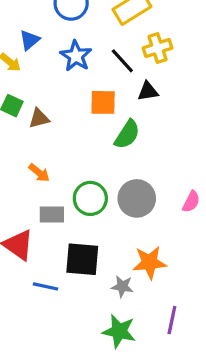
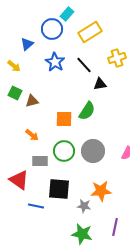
blue triangle: (29, 40) -> (27, 44), moved
yellow cross: (158, 48) -> (117, 58), moved
orange square: (103, 102) -> (64, 119), moved

